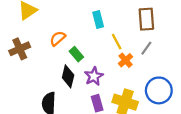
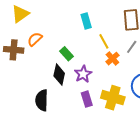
orange semicircle: (58, 38) -> (35, 39), moved
brown cross: (20, 49) -> (14, 50), turned 30

